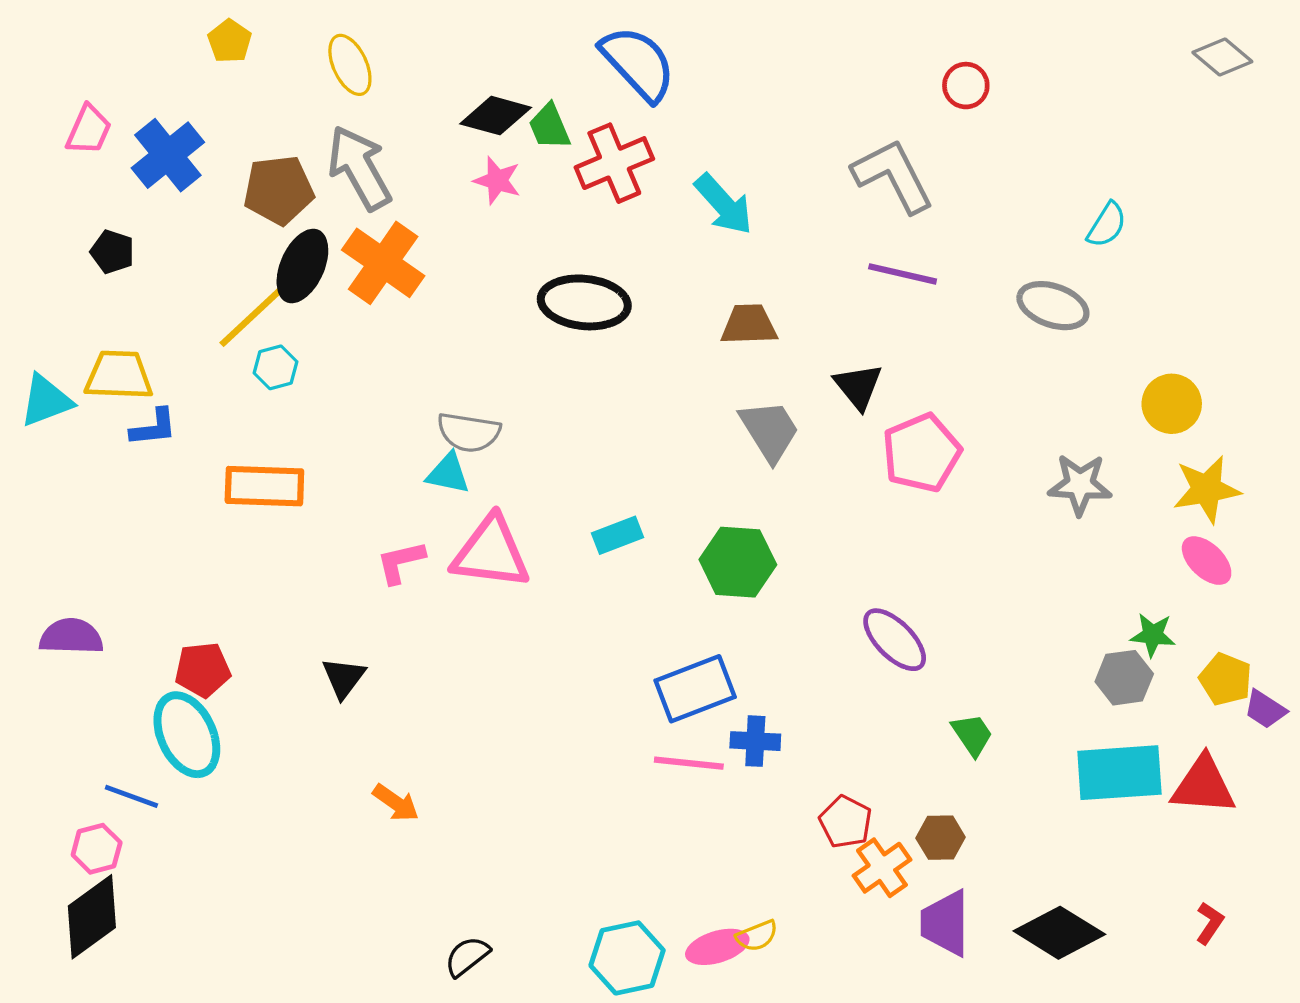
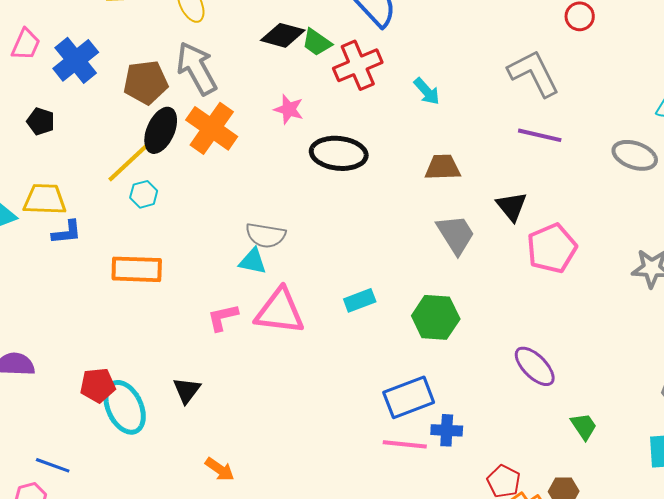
green trapezoid: (549, 127) -> (317, 42), turned -32
pink star: (497, 181) -> (289, 109), moved
cyan arrow: (724, 204) -> (427, 91), size x0.7
cyan ellipse: (187, 735) -> (125, 407), moved

